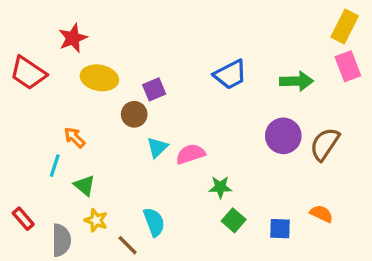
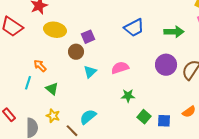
pink semicircle: (191, 154) -> (120, 68), moved
green triangle: (84, 186) -> (52, 89), moved
orange semicircle: (321, 214) -> (189, 112), turned 120
green square: (234, 220) -> (144, 117), moved
cyan semicircle: (154, 222) -> (88, 117), turned -108

